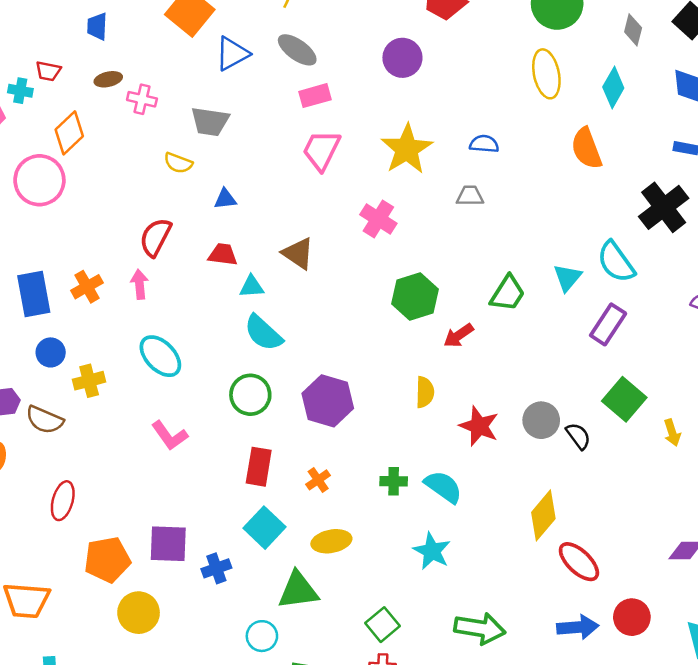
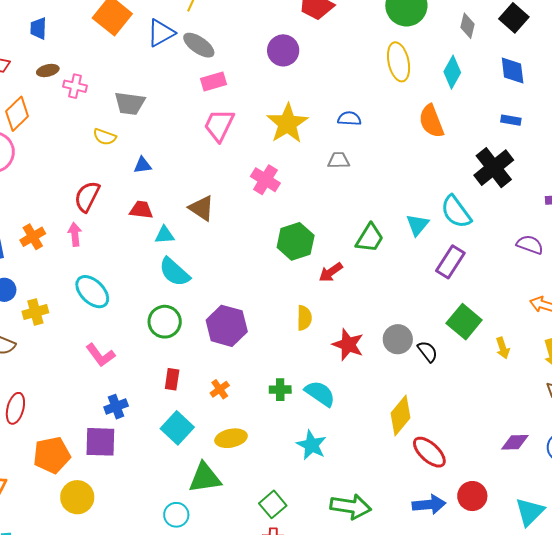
blue triangle: (232, 54) -> (161, 33), moved
red rectangle: (259, 467) -> (172, 379), size x0.7
blue cross: (216, 568) -> (116, 407), moved

